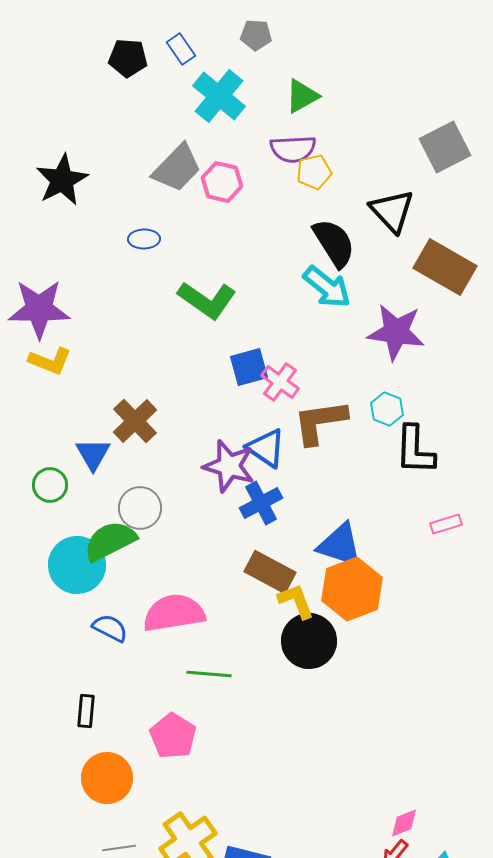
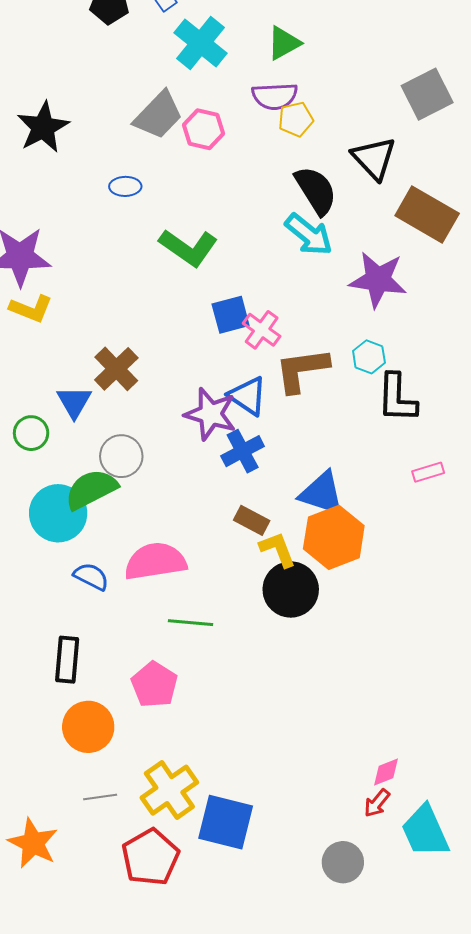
brown rectangle: (270, 572) -> (252, 520), size x0.7
black rectangle: (86, 711) -> (67, 660), size x1.4

